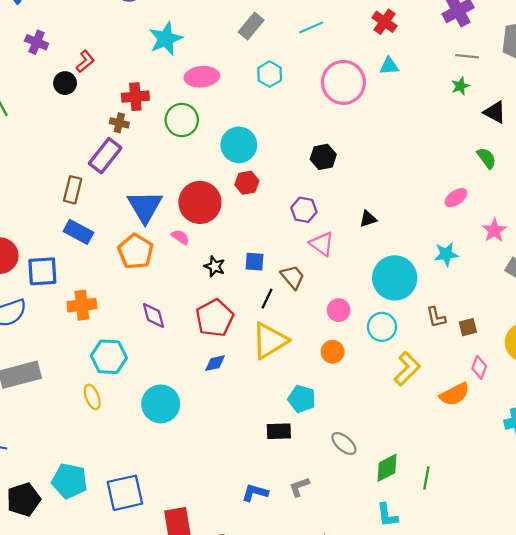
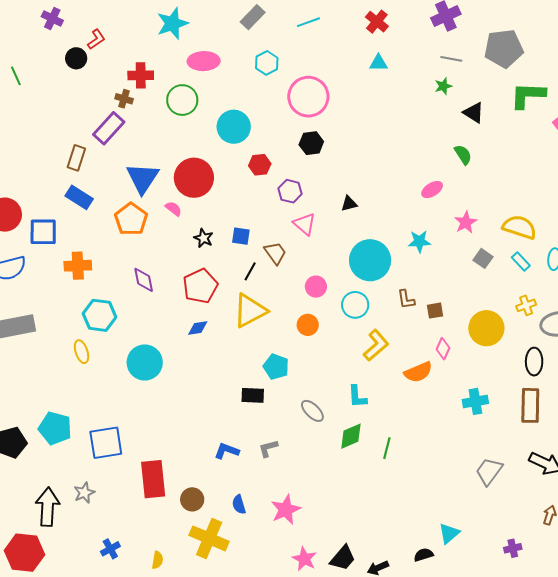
pink circle: (343, 82) -> (308, 97), moved
red hexagon: (247, 183) -> (260, 165), moved
cyan L-shape: (387, 515) -> (357, 397), moved

